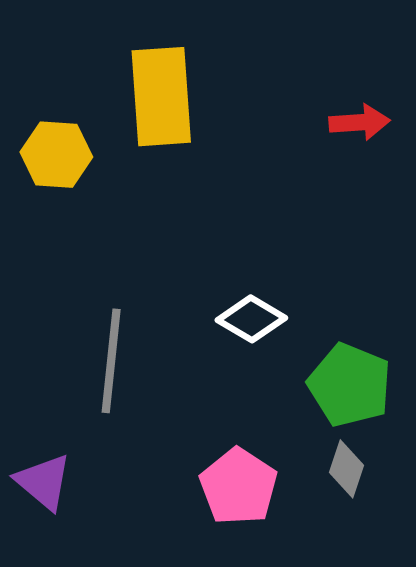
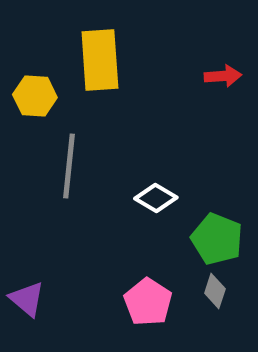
gray line: (111, 361) -> (69, 166), moved

